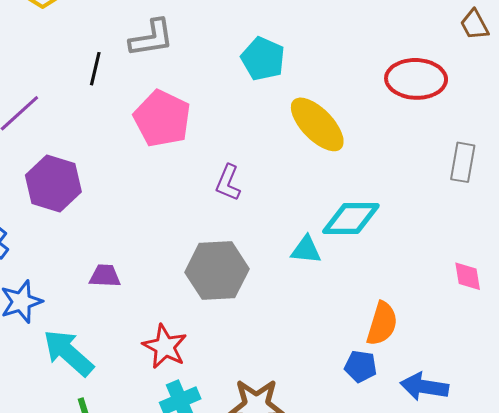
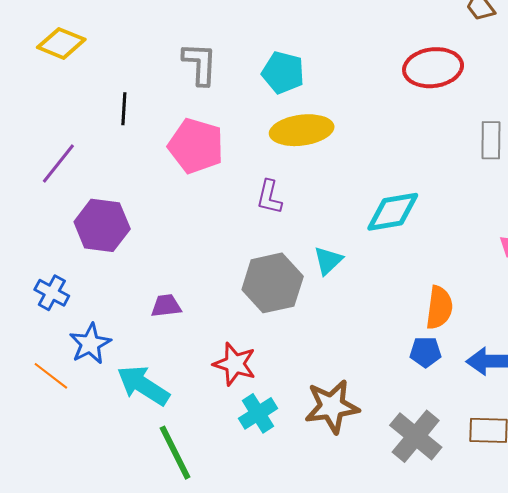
gray L-shape: (151, 38) -> (200, 64), moved, turned -69
yellow ellipse: (317, 124) -> (302, 130), moved, turned -44
cyan triangle: (306, 250) -> (328, 261), moved, turned -40

